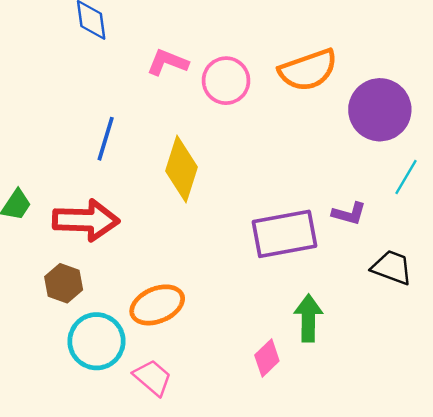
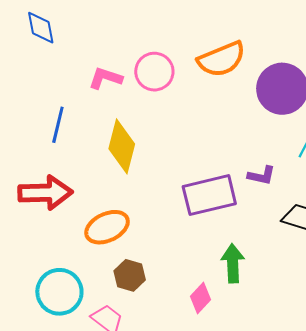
pink L-shape: (168, 62) -> (105, 78), moved
brown hexagon: (64, 283) -> (130, 275), moved
orange ellipse: (157, 305) -> (107, 227), moved

